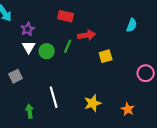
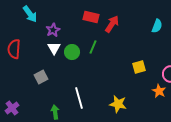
red arrow: (87, 35) -> (112, 24), moved, turned -48
yellow square: (106, 56) -> (139, 67), moved
yellow star: (93, 103) -> (118, 104), turned 30
orange star: (128, 109) -> (159, 91), moved

